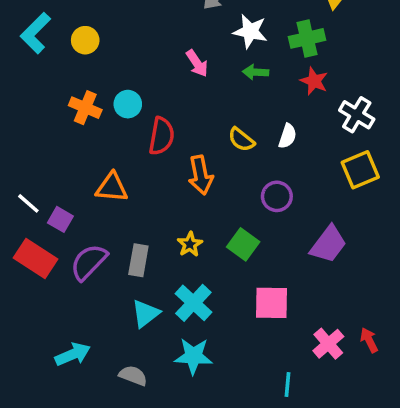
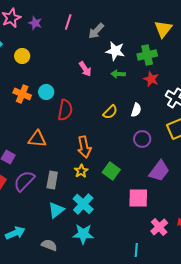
yellow semicircle: (241, 140) -> (110, 112), turned -84
orange arrow: (201, 175) -> (84, 147), moved
purple circle: (277, 196) -> (142, 139), moved
pink square: (272, 303) -> (138, 198), moved

